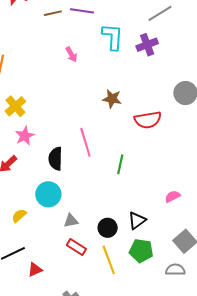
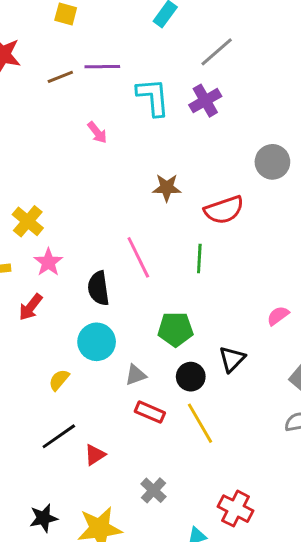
green line: (120, 164) -> (199, 258), moved
green pentagon: (141, 251) -> (175, 329), moved

